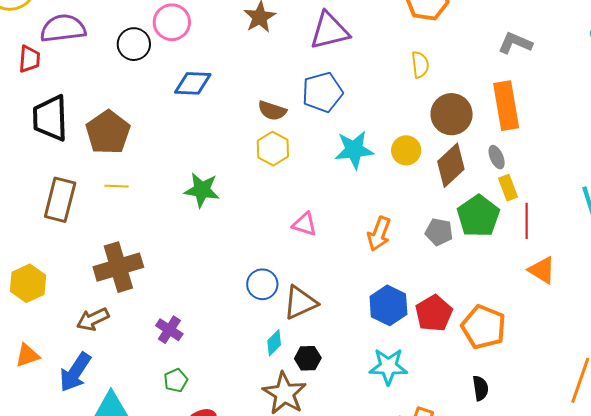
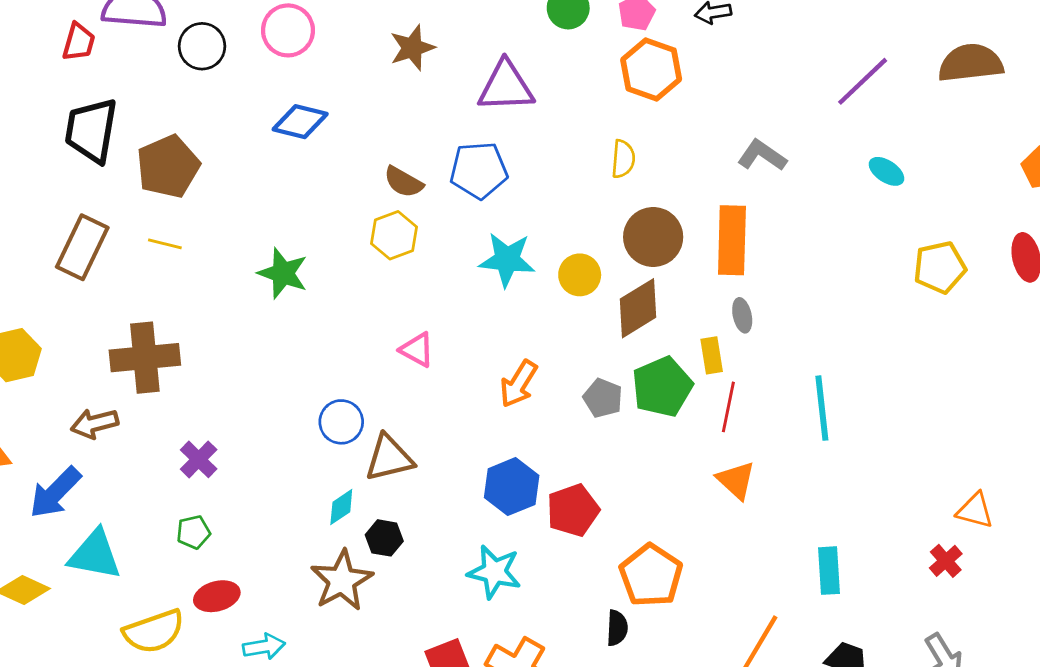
black circle: (134, 44) -> (202, 46), moved
gray ellipse: (497, 157) -> (742, 315), moved
orange pentagon: (484, 327) -> (651, 575), moved

